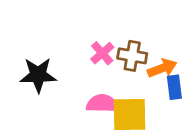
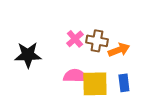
blue rectangle: (174, 87) -> (124, 83), moved

